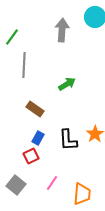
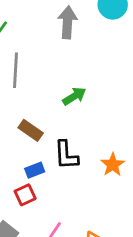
blue rectangle: (38, 138) -> (35, 170), turned 40
black L-shape: (68, 140) -> (66, 155), moved

